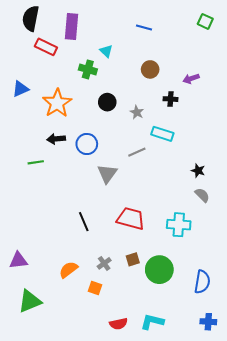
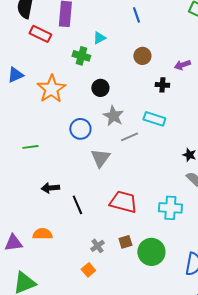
blue line: (144, 28) -> (136, 15), turned 56
cyan triangle: (106, 51) -> (99, 38), turned 48
gray star: (137, 112) -> (113, 116), moved, size x1.5
black arrow: (56, 139) -> (50, 188), moved
orange semicircle: (68, 270) -> (42, 234), moved, turned 36
orange square: (95, 288) -> (88, 270), turned 32

